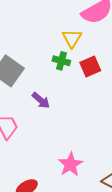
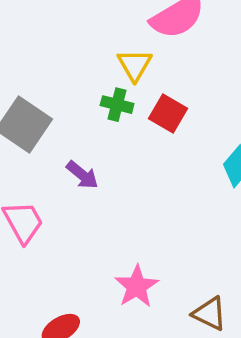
red square: (90, 67) -> (168, 114), turned -35

